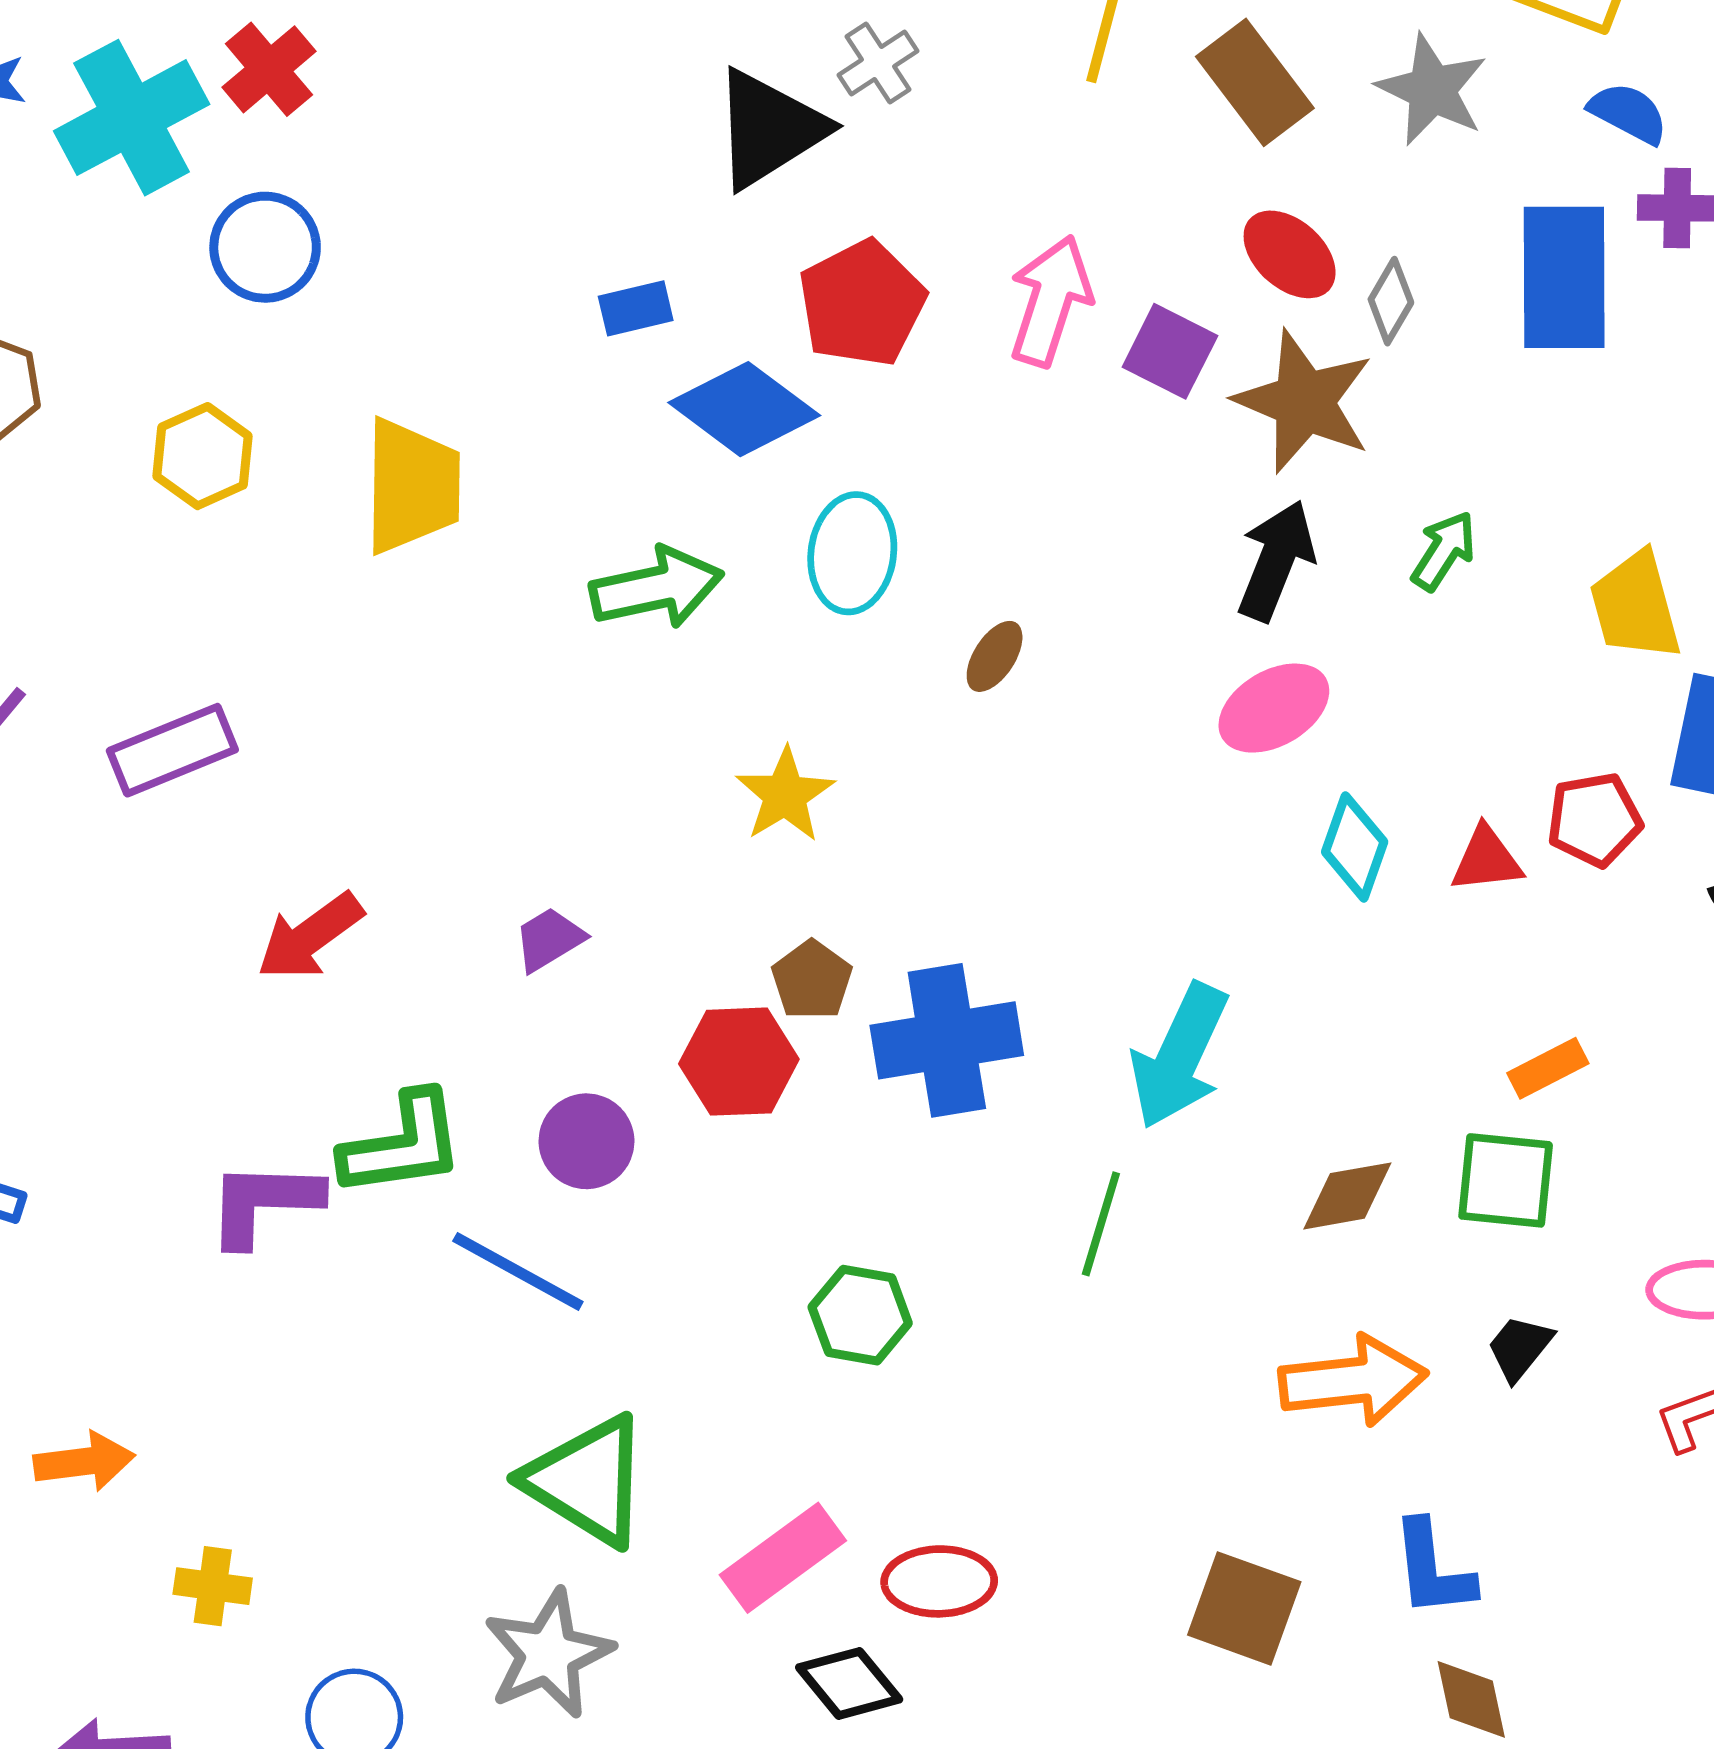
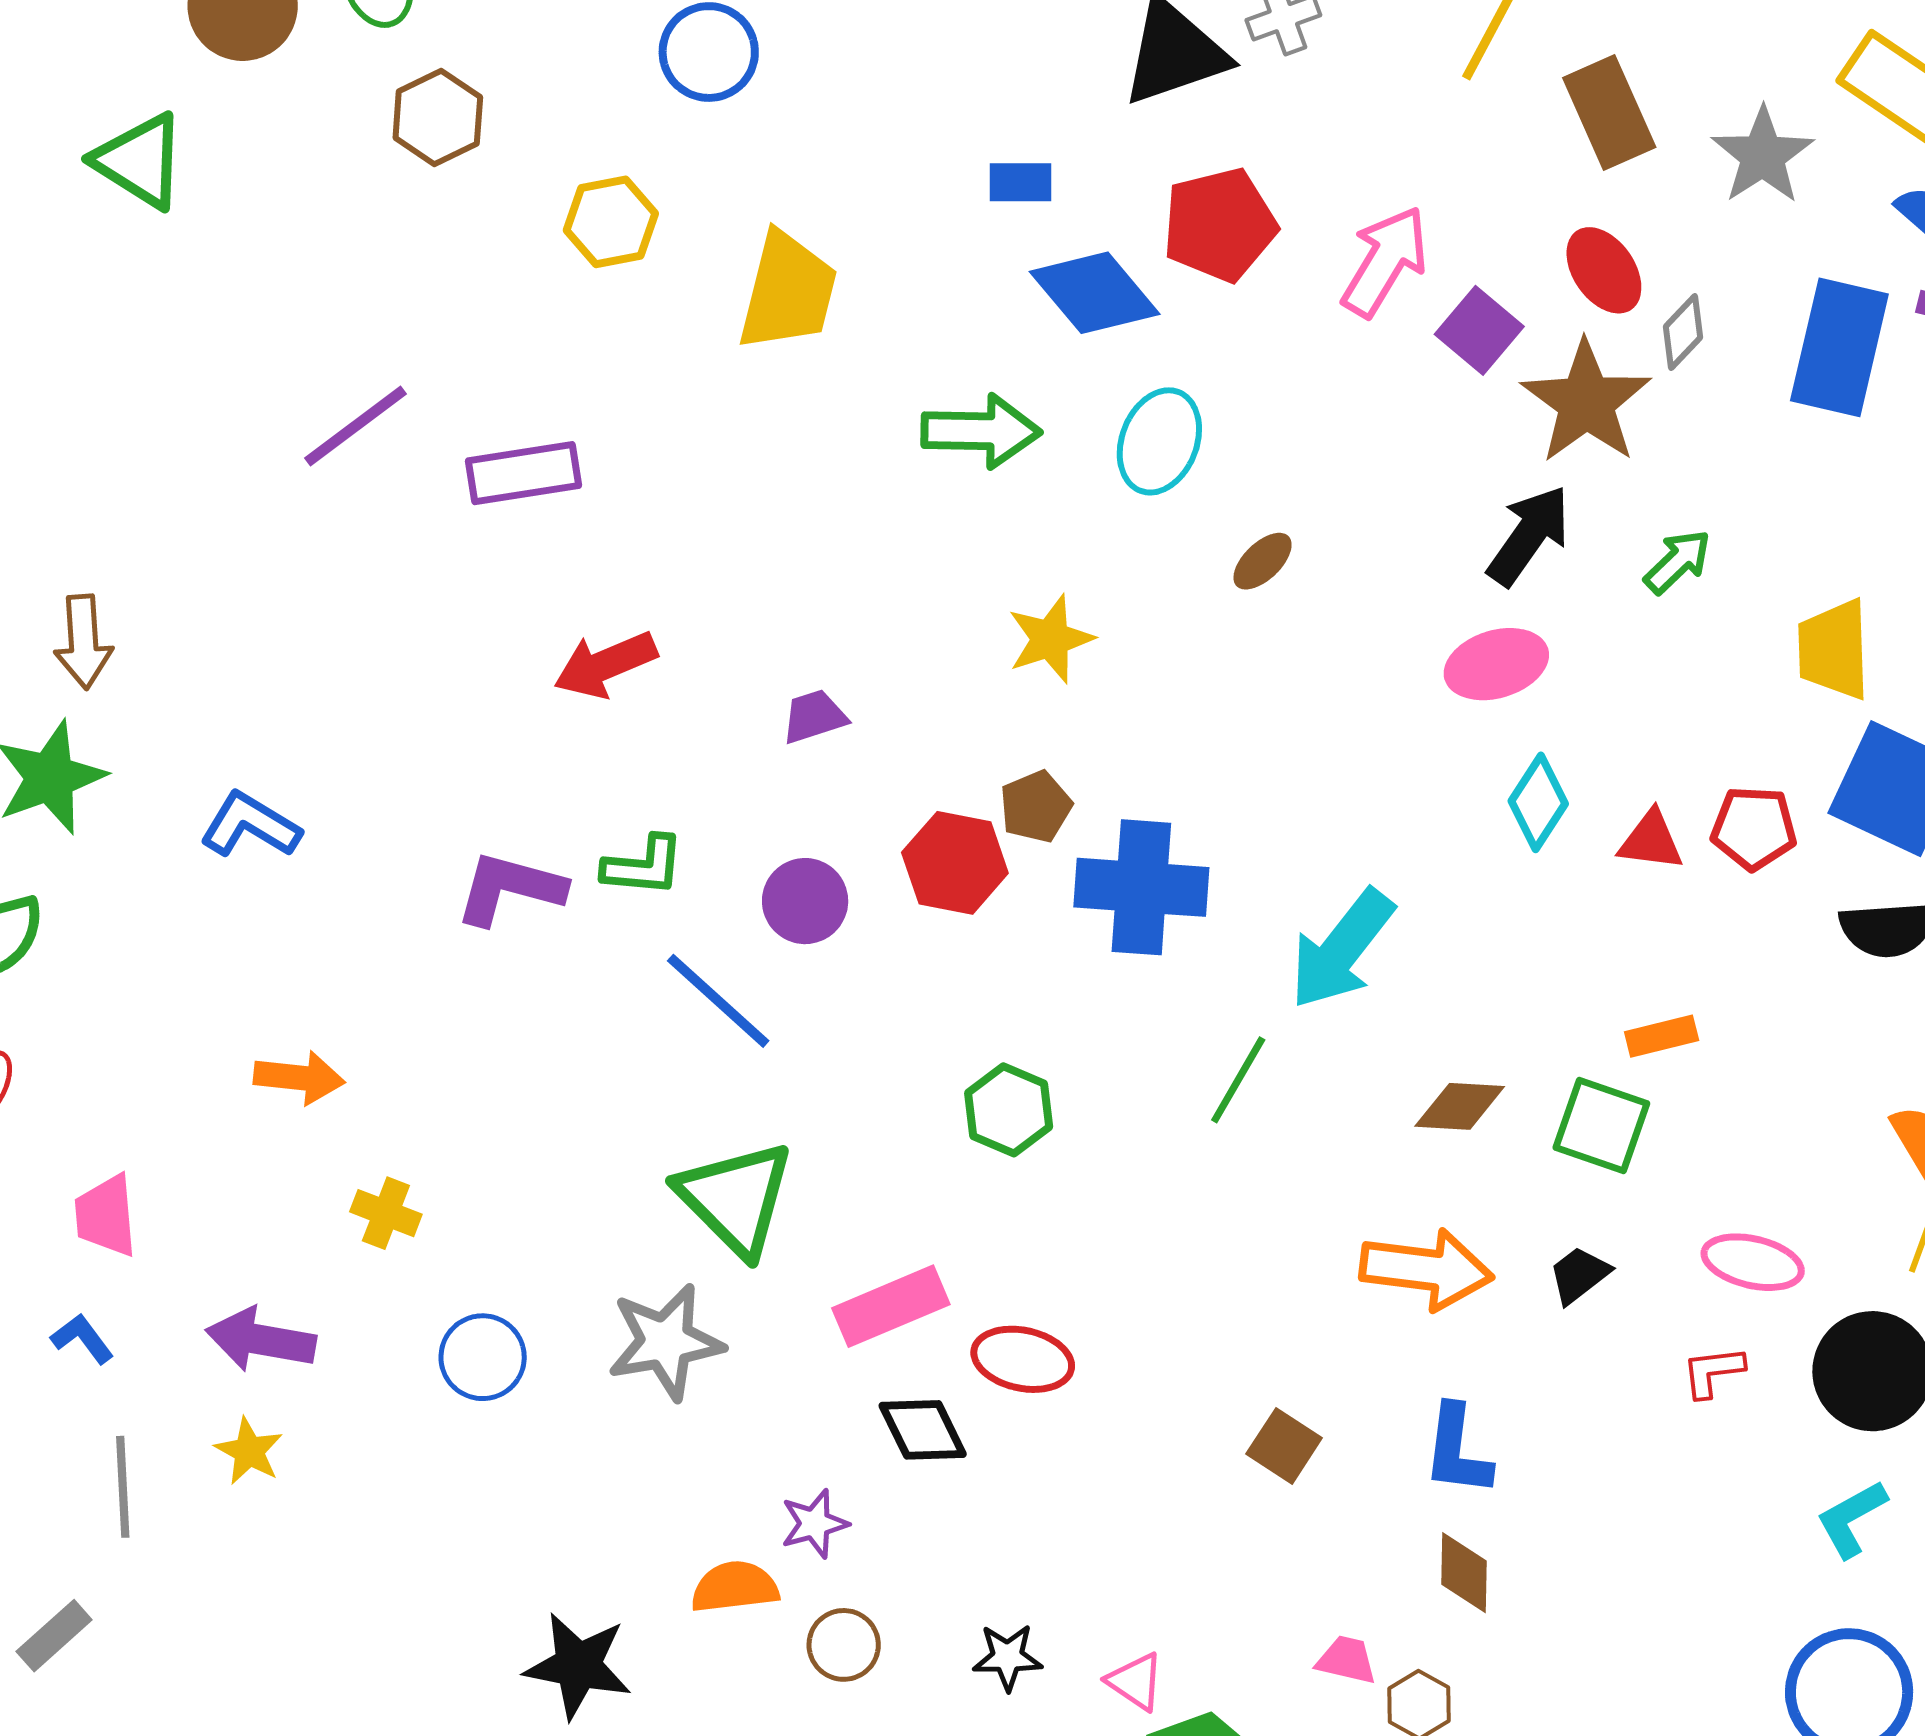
green L-shape: (403, 1145) -> (643, 866), size x0.7
brown square: (1244, 1608) -> (1284, 1446), size x0.7

